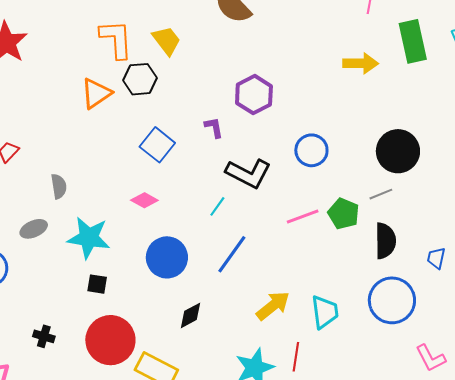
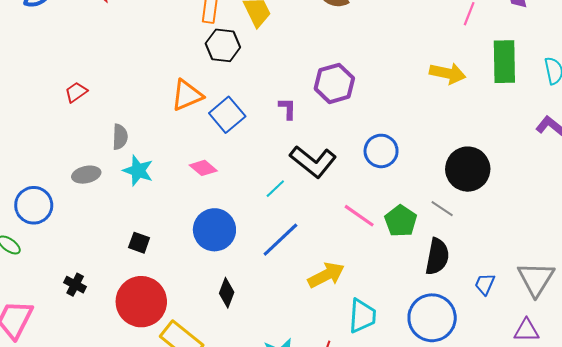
orange triangle: (96, 93) -> (187, 95), moved
gray line: (381, 194) -> (442, 209), turned 45
pink line: (303, 216) -> (359, 216), turned 44
cyan star: (89, 238) -> (138, 171), moved, size x0.7
yellow arrow: (273, 306) -> (326, 275), moved
black diamond: (190, 315) -> (227, 293), turned -52

